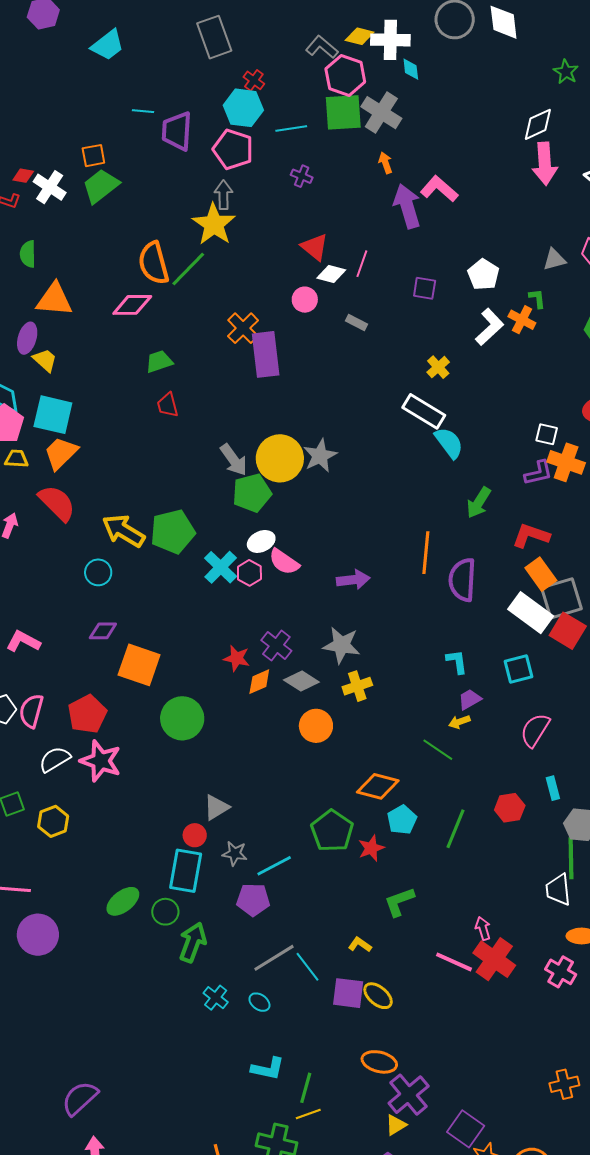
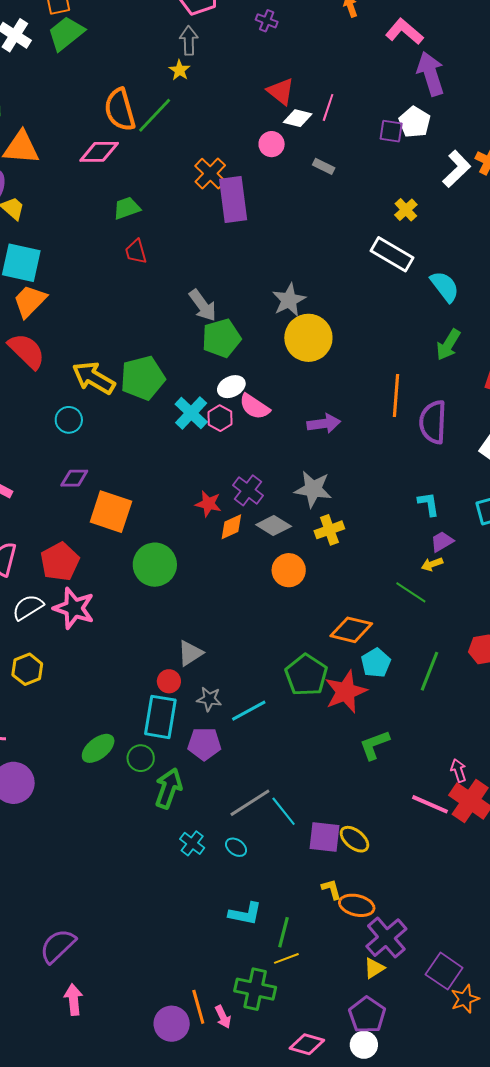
purple arrow: (407, 206) -> (431, 74), moved
yellow star: (214, 224) -> (180, 70), size x0.5
white pentagon: (483, 274) -> (415, 122), moved
cyan semicircle: (449, 443) -> (445, 286), moved
yellow circle: (280, 458) -> (308, 338), moved
red star: (371, 848) -> (346, 692), size x1.6
purple pentagon: (253, 900) -> (204, 744), moved
yellow L-shape: (360, 945) -> (331, 889), moved, turned 40

